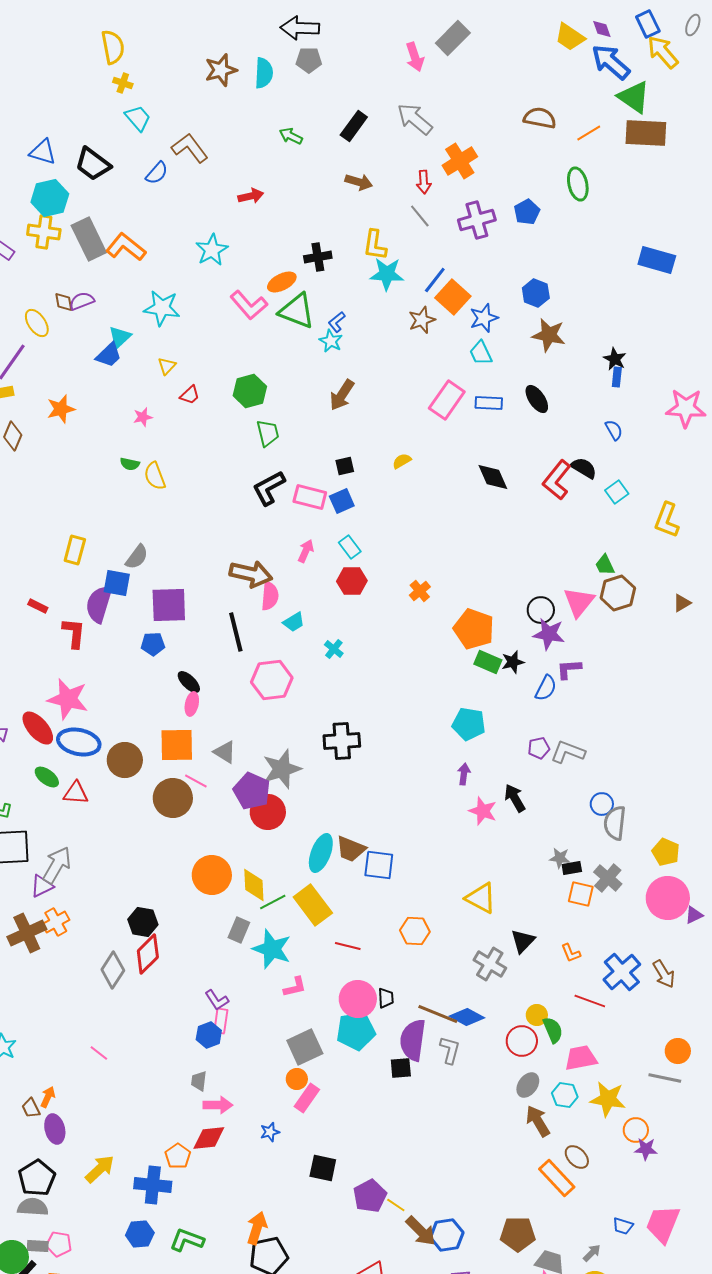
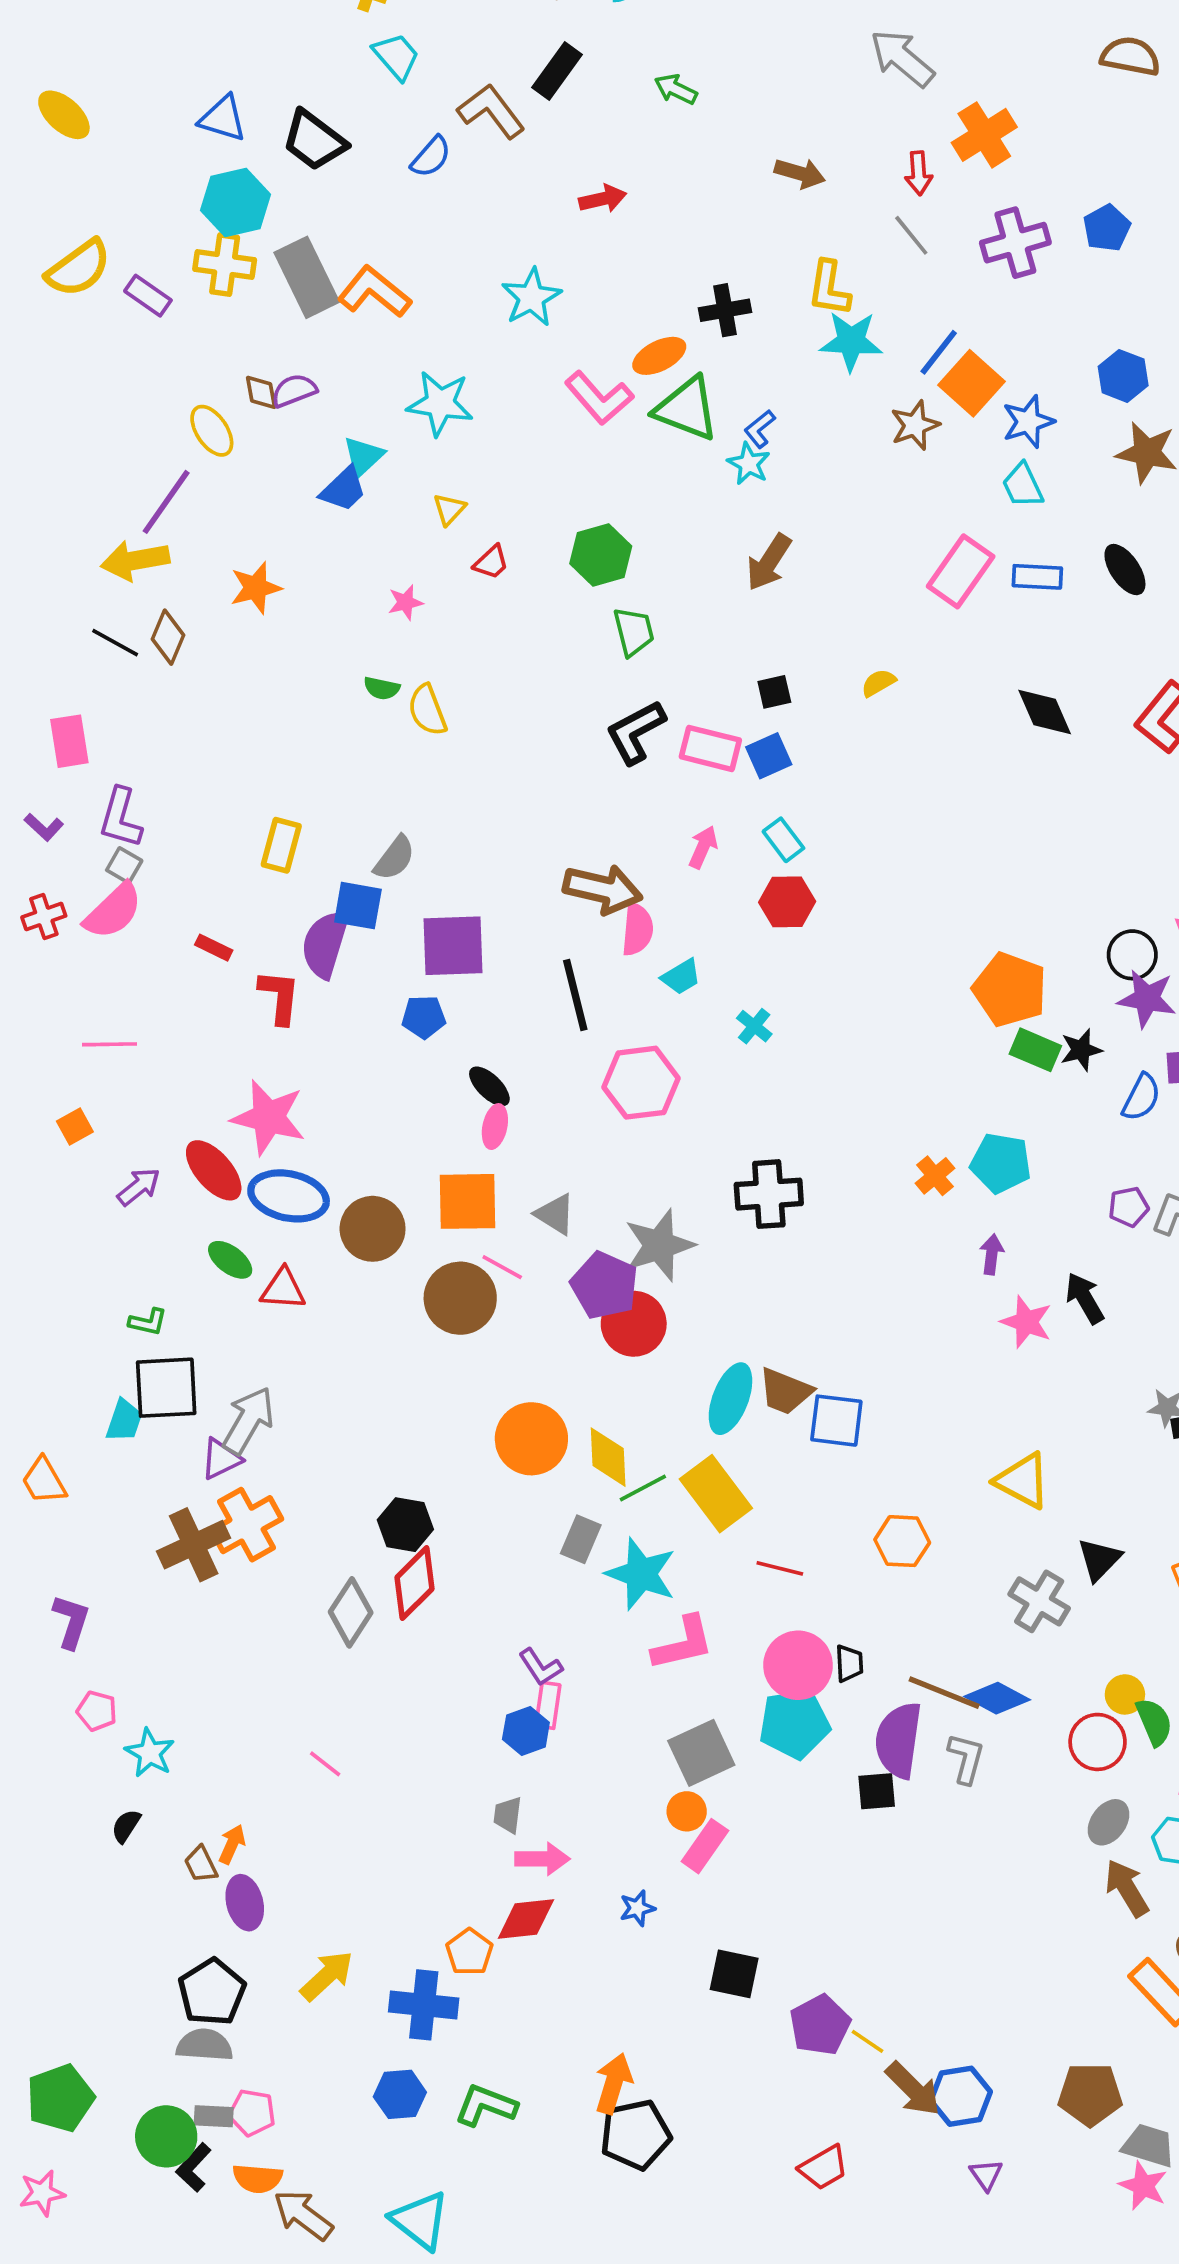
black rectangle: (354, 126) -> (557, 71), moved
orange cross: (420, 591) -> (935, 1176), moved
orange cross: (56, 922) -> (247, 1525), size x1.4
pink L-shape: (295, 987) -> (683, 1643), size x1.5

